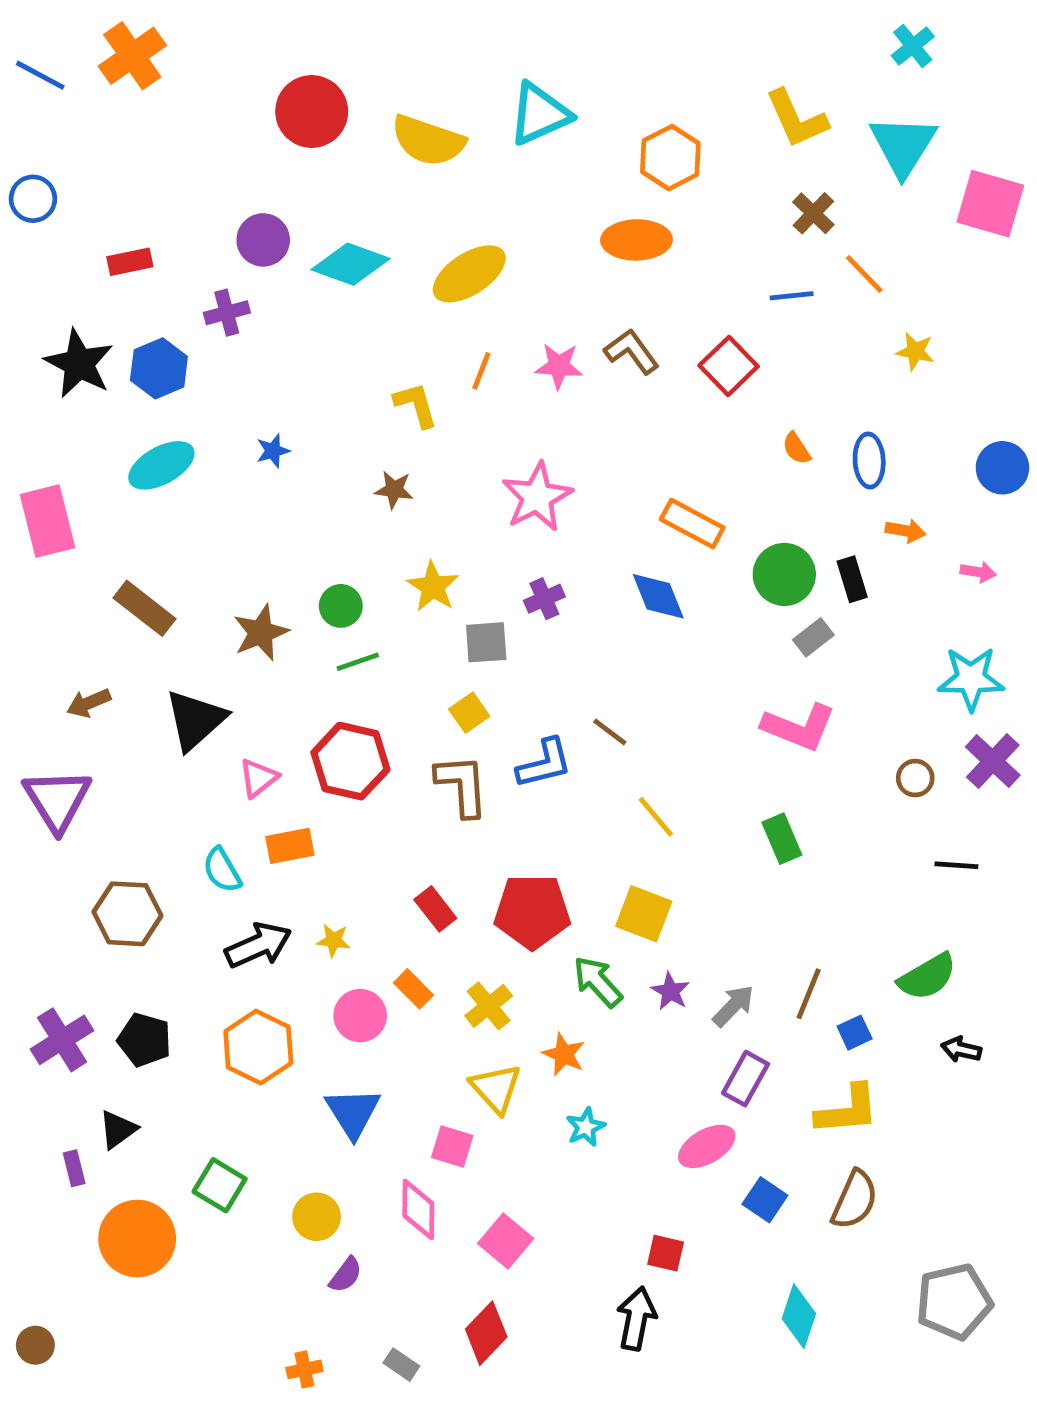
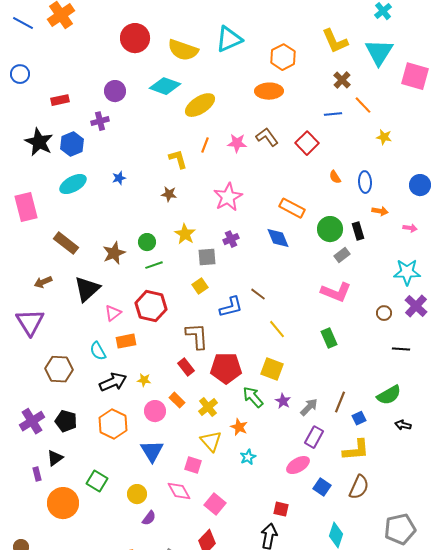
cyan diamond: (350, 264) -> (165, 86), moved
brown L-shape: (462, 785) -> (197, 336), moved
pink diamond: (418, 1209) -> (179, 491), turned -30

